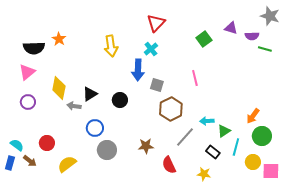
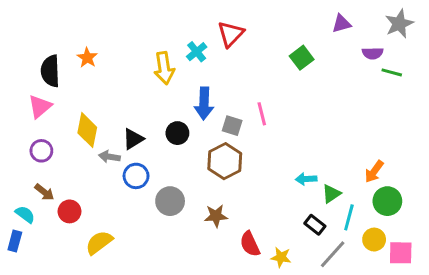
gray star: (270, 16) -> (399, 24), turned 30
purple triangle: (231, 28) -> (342, 24), moved, turned -32
black semicircle: (34, 48) -> (50, 71), turned 90
cyan cross: (151, 49) -> (197, 52), moved
pink line: (195, 78) -> (262, 114), moved
black circle: (120, 100) -> (177, 133), moved
brown hexagon: (171, 109) -> (225, 161), moved
blue circle: (95, 128) -> (136, 176), moved
gray line: (185, 137) -> (333, 254), moved
gray circle: (107, 150) -> (170, 201), moved
brown arrow: (30, 161) -> (44, 192), moved
yellow star: (204, 174) -> (281, 257), moved

